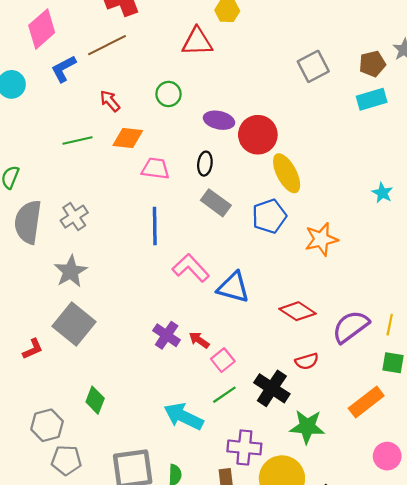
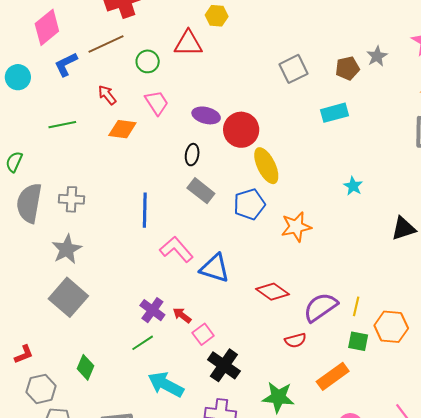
green circle: (169, 94) -> (148, 61), moved
cyan rectangle: (372, 99) -> (335, 113), moved
green line: (78, 141) -> (62, 125), moved
pink trapezoid: (155, 169) -> (157, 103), moved, turned 48
gray cross: (74, 217) -> (71, 199), turned 35
red L-shape: (33, 349) -> (24, 354), moved
red semicircle: (307, 361) -> (295, 340), moved
black cross: (272, 388) -> (224, 365), moved
green line: (224, 395) -> (143, 343), moved

